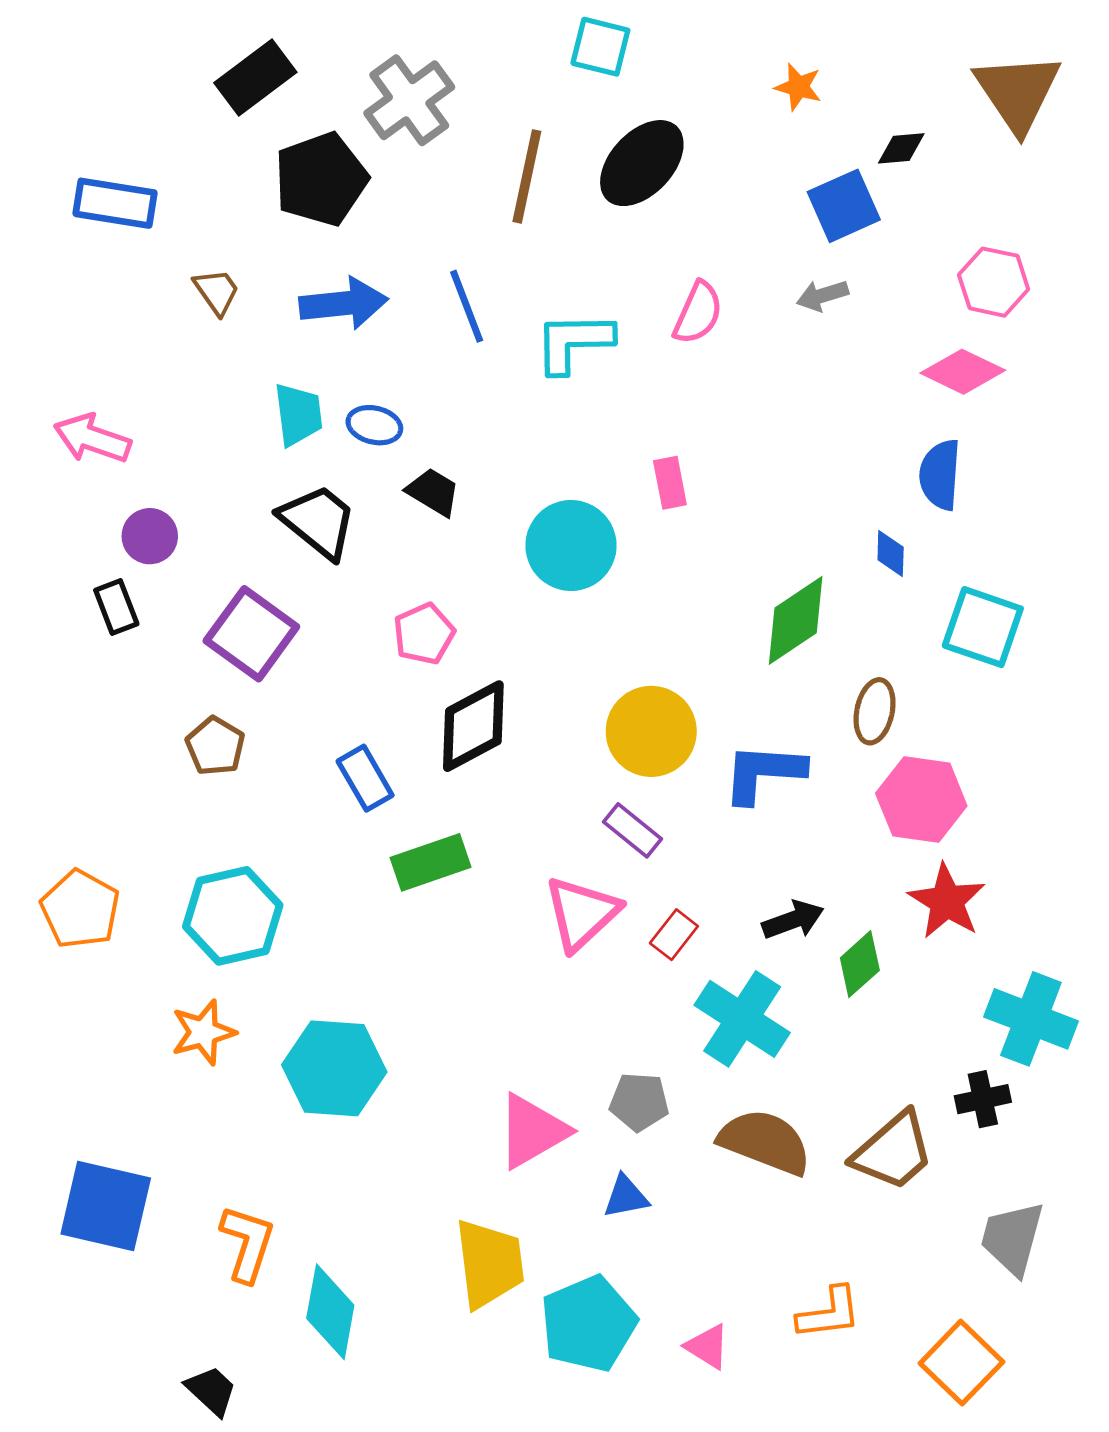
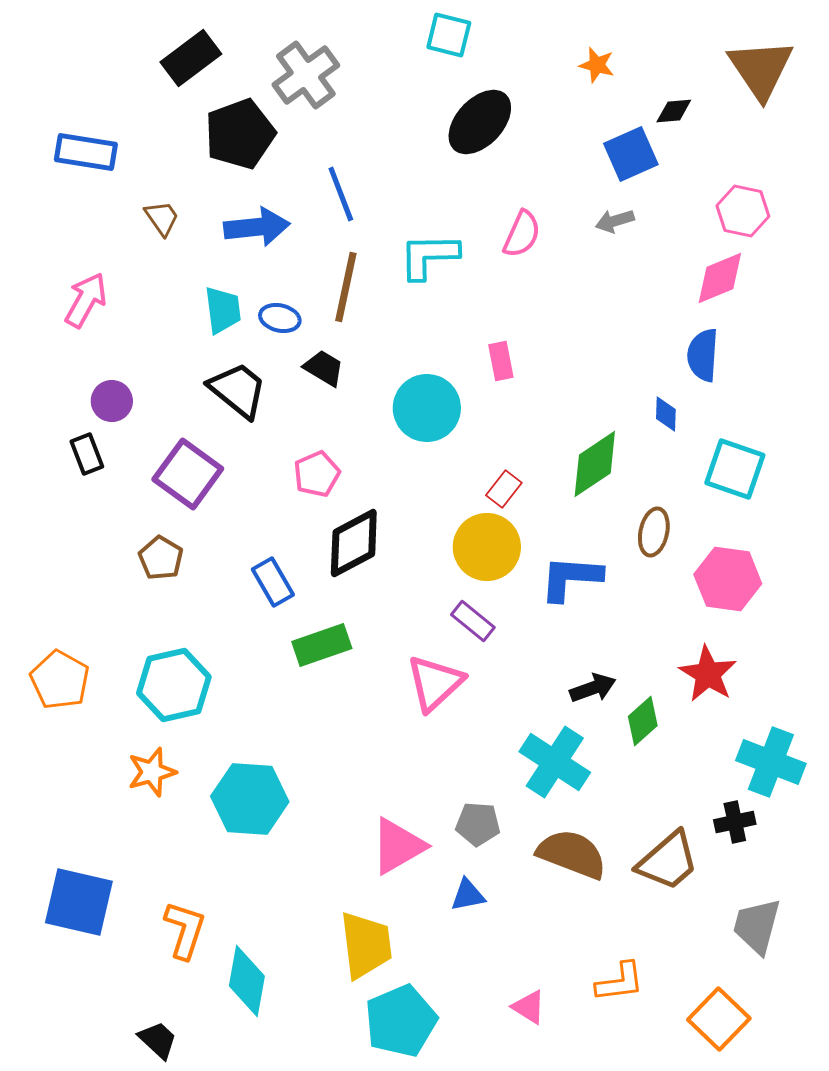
brown line: (527, 176) -> (346, 287), moved
blue line: (467, 306) -> (341, 194), moved
pink diamond: (963, 372) -> (720, 278), turned -48
pink arrow: (92, 439) -> (86, 300), moved, turned 100
pink hexagon: (921, 800) -> (728, 579), moved
red rectangle: (674, 935) -> (504, 489), moved
cyan pentagon: (588, 1324) -> (401, 1021), moved

